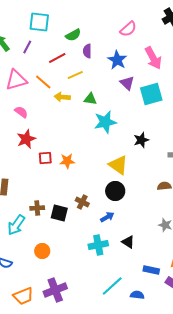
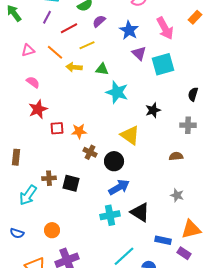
purple line: (27, 47) -> (47, 17), moved
purple semicircle: (87, 51) -> (99, 21), turned 48
pink triangle: (16, 80) -> (28, 50), size x0.6
cyan star: (105, 122) -> (117, 92), turned 30
black circle: (115, 191) -> (114, 161), moved
brown cross: (82, 202) -> (90, 152), moved
blue arrow: (107, 217) -> (119, 187), size x1.5
black triangle: (128, 242) -> (140, 212), size x1.5
orange circle: (42, 251) -> (52, 230), moved

